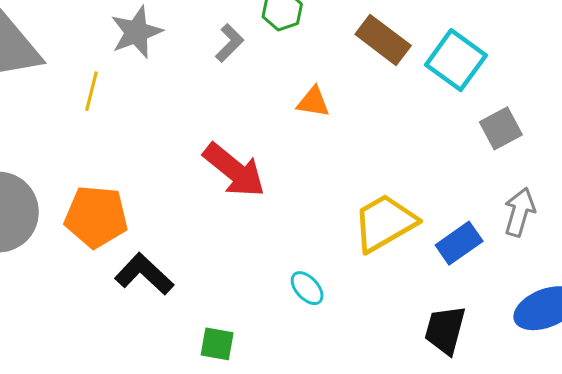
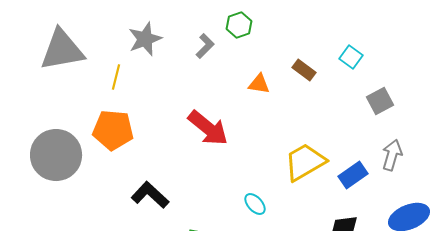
brown rectangle: (383, 40) -> (304, 70), moved, size x0.7
cyan square: (456, 60) -> (351, 57), size x0.6
orange pentagon: (96, 217) -> (113, 130), moved

